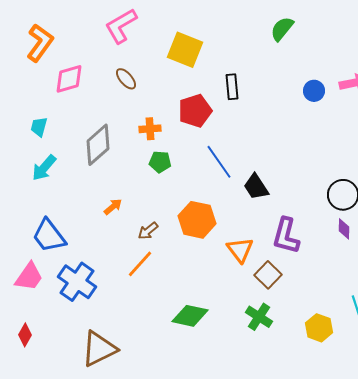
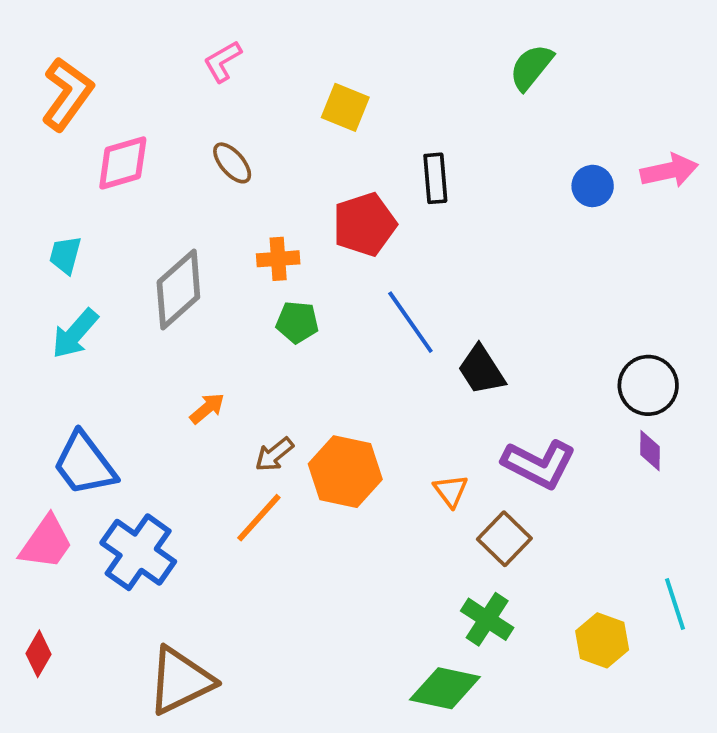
pink L-shape: (121, 26) -> (223, 61), size x0.6
yellow square: (185, 50) -> (345, 107), size x0.7
orange hexagon: (197, 220) -> (345, 472), moved
purple L-shape: (286, 236) -> (539, 464), turned -78
orange triangle: (240, 250) -> (451, 491), size x0.7
green diamond: (190, 316) -> (445, 688), moved

